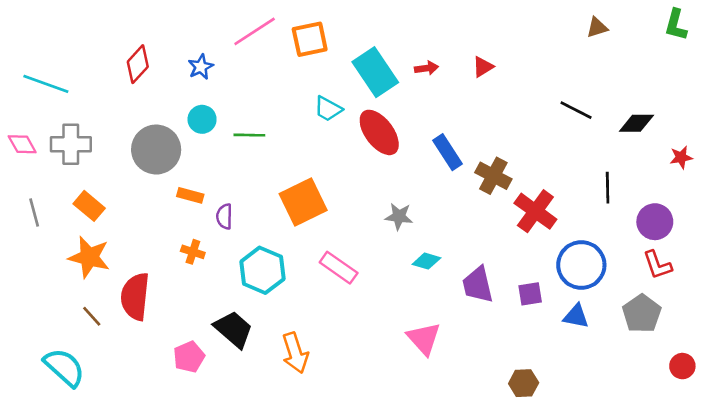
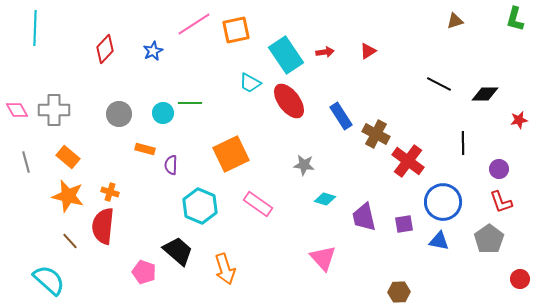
cyan line: (46, 84) -> (35, 28), moved, turned 72
cyan circle: (202, 119) -> (163, 113), moved
gray circle: (156, 150) -> (119, 114), size x0.7
purple circle: (655, 222) -> (499, 169), size x0.7
orange cross: (193, 252) -> (110, 192), moved
pink pentagon: (189, 357) -> (144, 272), turned -30

